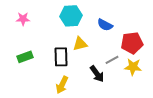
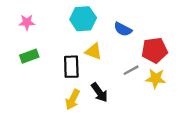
yellow triangle: (80, 44) -> (94, 52), turned 35
green rectangle: (25, 57) -> (29, 56), moved
black arrow: (97, 74) -> (99, 92), moved

